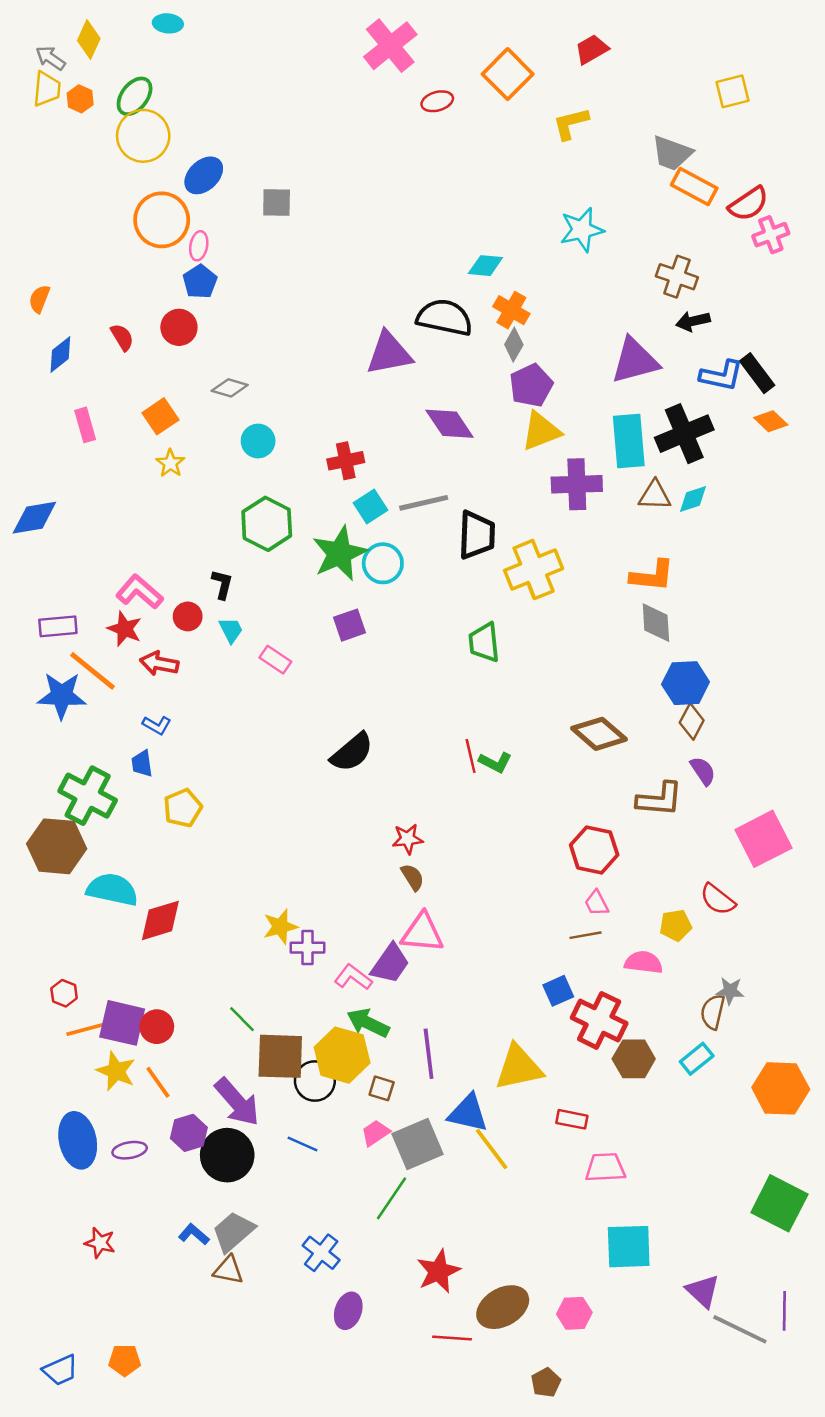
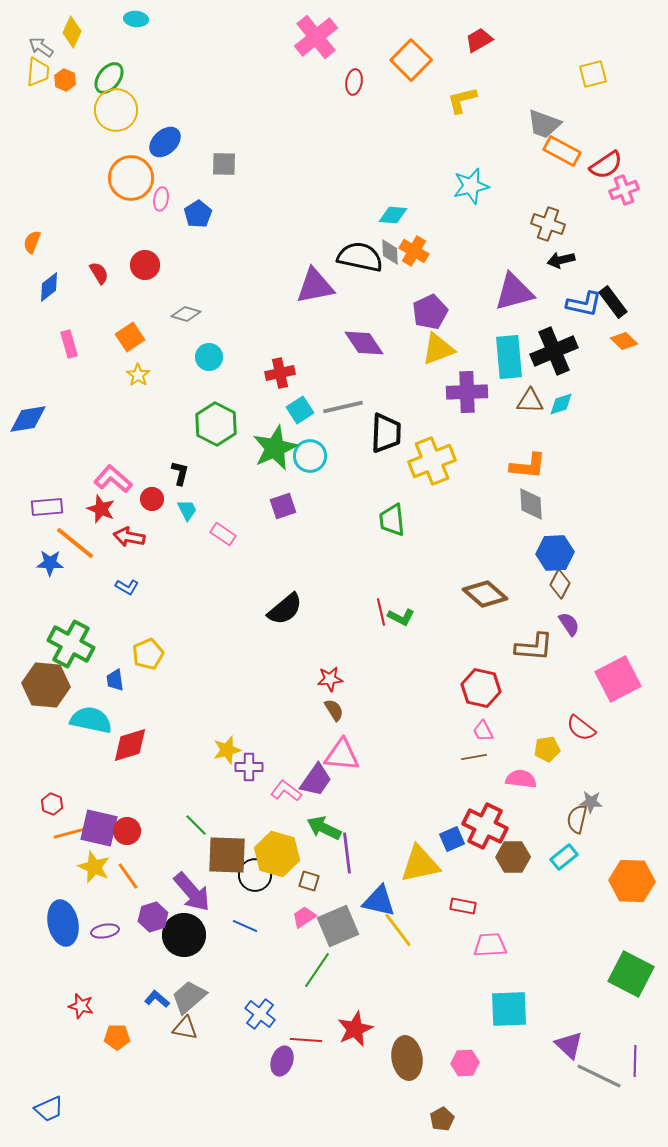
red ellipse: (437, 101) -> (354, 82), turned -65
blue pentagon: (200, 282) -> (198, 214), moved
gray diamond: (514, 345) -> (390, 252), moved, turned -32
blue star: (62, 696) -> (50, 563), size x0.7
blue trapezoid: (142, 763) -> (115, 680), moved
blue square: (558, 991) -> (452, 839), moved
green arrow: (368, 1023) -> (324, 828), moved
brown ellipse: (503, 1307) -> (407, 1058), turned -69
red line: (452, 1338) -> (306, 1040), moved
orange pentagon: (125, 1360) -> (117, 1037), moved

